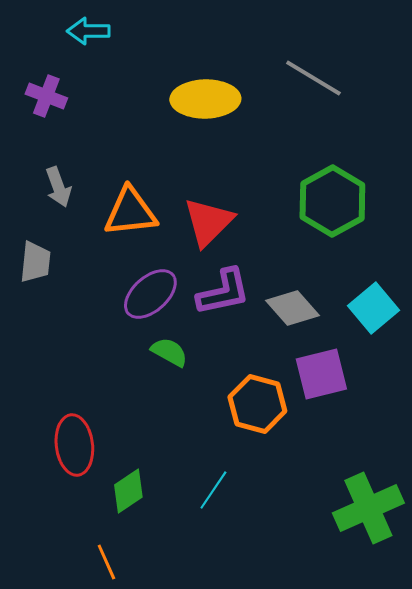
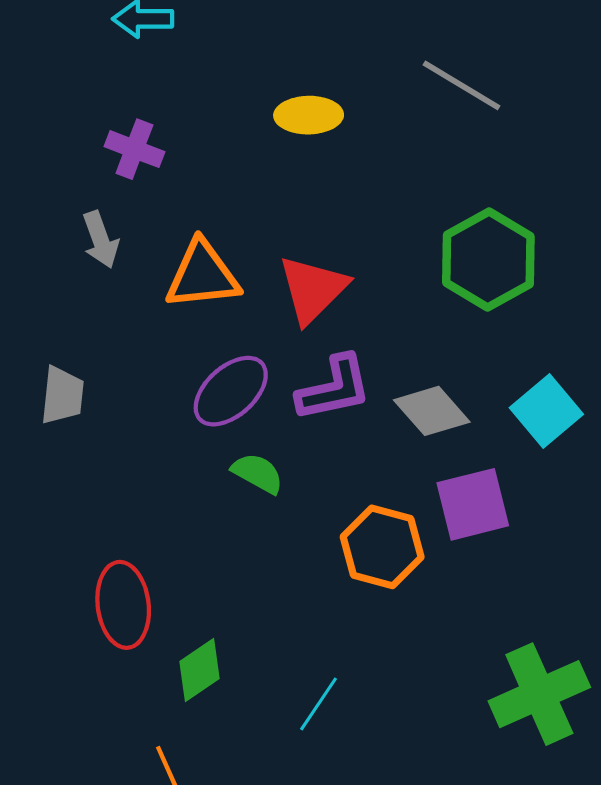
purple cross: (46, 96) -> (134, 149), moved
yellow ellipse: (205, 99) -> (309, 115), size x0.7
gray trapezoid: (35, 262) -> (62, 395), moved
cyan line: (213, 490) -> (318, 704), moved

